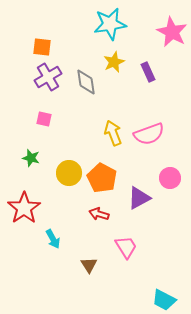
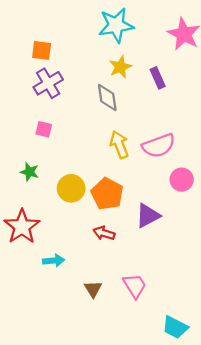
gray diamond: (86, 82) -> (107, 98), moved
pink circle: (170, 178) -> (182, 180), moved
cyan arrow: (53, 239) -> (54, 261), turned -66
pink trapezoid: (126, 247) -> (135, 286), moved

